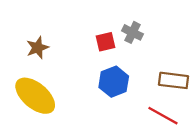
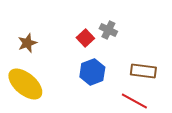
red square: (106, 42) -> (85, 38), turned -30

